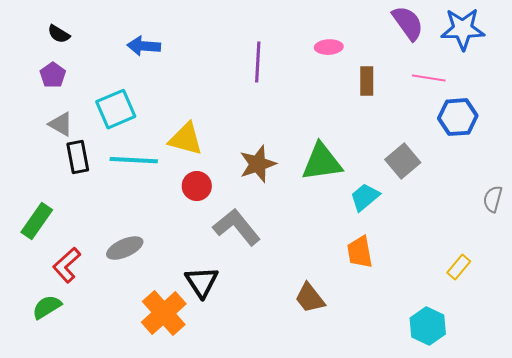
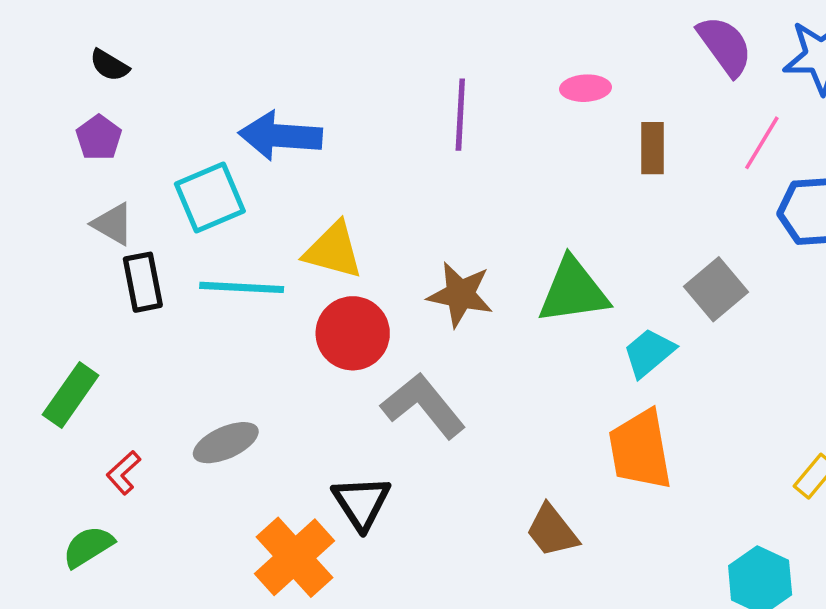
blue arrow: (144, 46) -> (280, 136), moved, size x1.4
pink line: (429, 78) -> (762, 143), turned -68
brown star: (258, 164) -> (460, 295), turned 30
red circle: (197, 186) -> (353, 333), size x1.4
orange trapezoid: (360, 252) -> (640, 450), size x1.4
red L-shape: (67, 265) -> (123, 473), size x0.7

